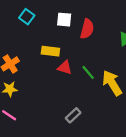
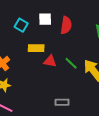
cyan square: (27, 17) -> (21, 25), moved
gray rectangle: (73, 115) -> (62, 102), turned 48

